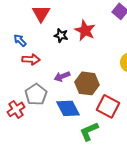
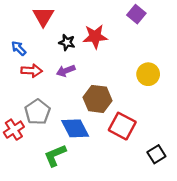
red star: (85, 30) -> (95, 37), turned -30
purple arrow: (62, 76) -> (66, 71), moved
green L-shape: (89, 131) -> (55, 155), moved

